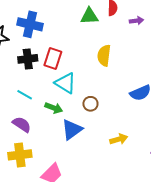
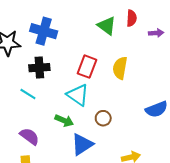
green triangle: (89, 16) -> (107, 26), turned 36
red rectangle: (53, 59) -> (87, 67), moved
cyan line: (25, 95) -> (28, 94), moved

